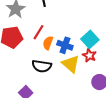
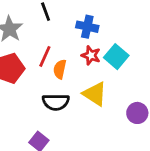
blue cross: (65, 45) -> (87, 27), moved
red star: (89, 55) -> (91, 55), moved

